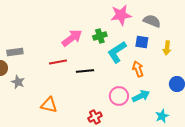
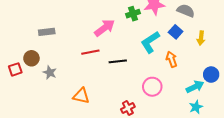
green cross: (100, 36) -> (133, 14), moved
blue square: (142, 42) -> (176, 32), turned 32
gray rectangle: (15, 52) -> (47, 32), moved
cyan arrow: (141, 96) -> (195, 87), moved

